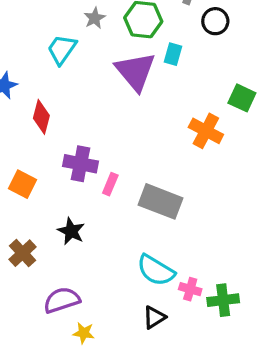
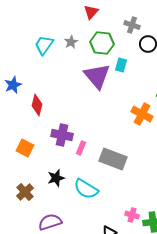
cyan trapezoid: (62, 49) -> (44, 45), moved
black star: (71, 231) -> (56, 178), turned 30
cyan semicircle: (156, 270) -> (86, 189), moved

